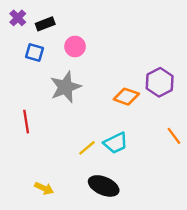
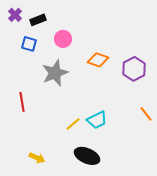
orange diamond: (126, 97) -> (98, 60), moved

